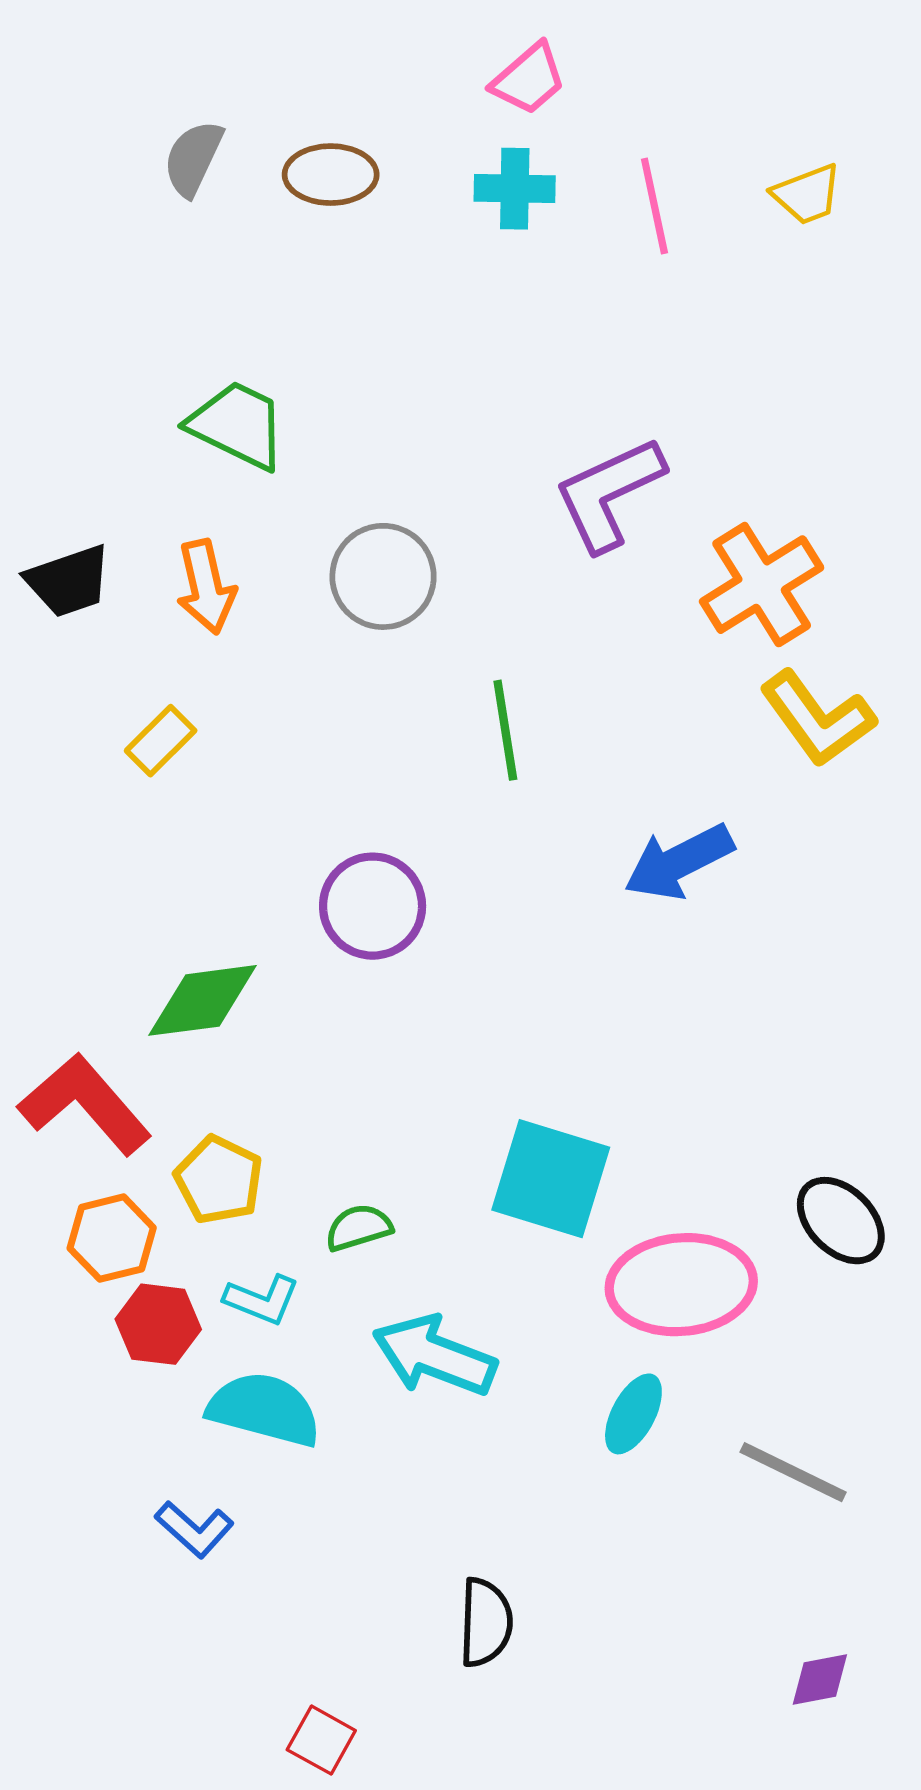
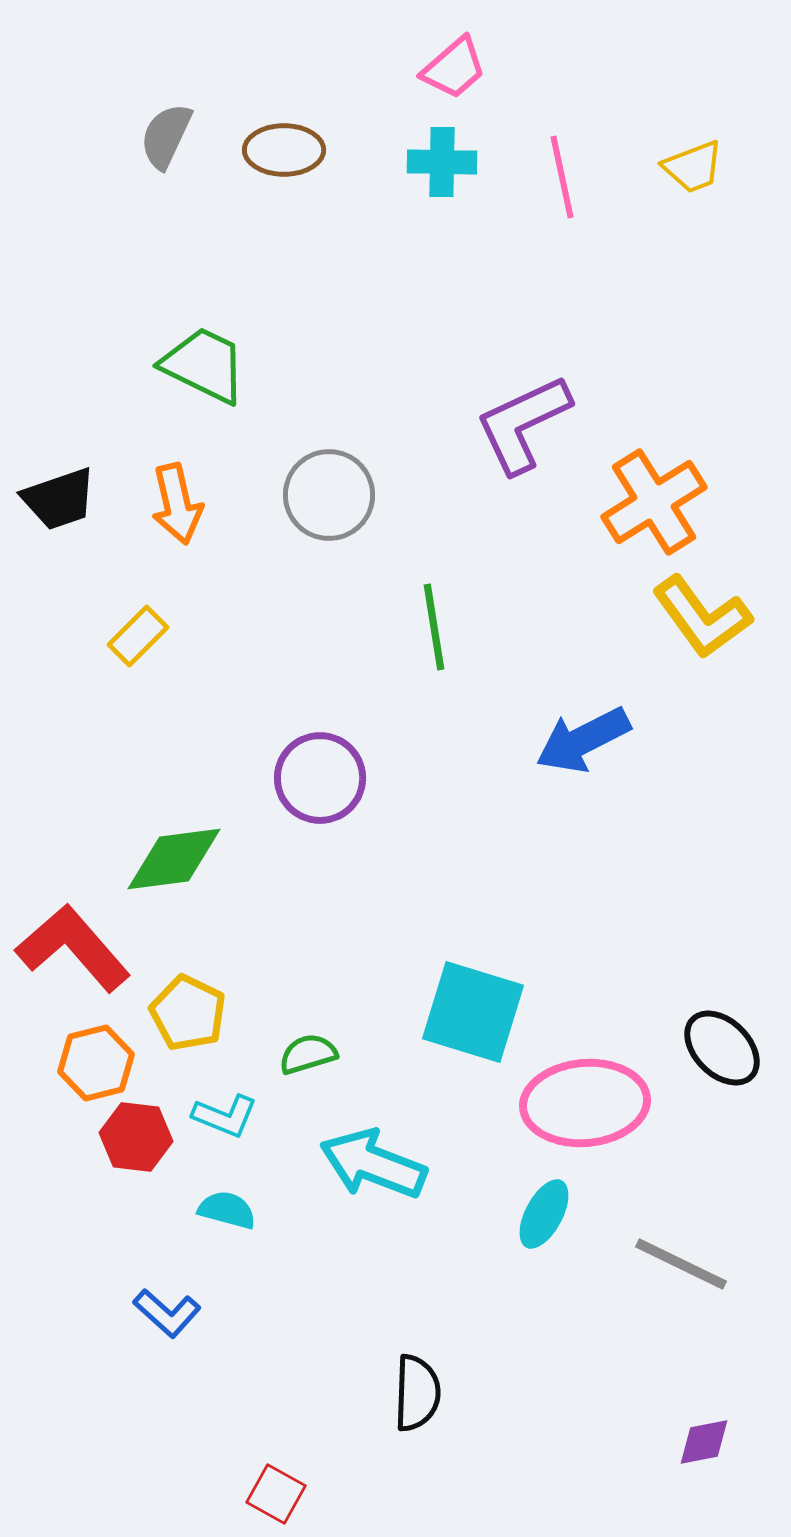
cyan semicircle: (264, 1409) -> (227, 1210), size x0.6

